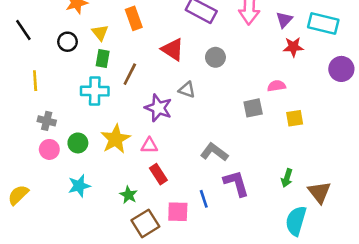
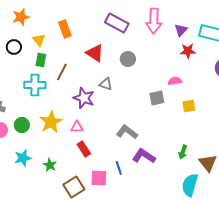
purple L-shape: (236, 183) -> (144, 156), turned -40
green star: (129, 195) -> (50, 165), moved

